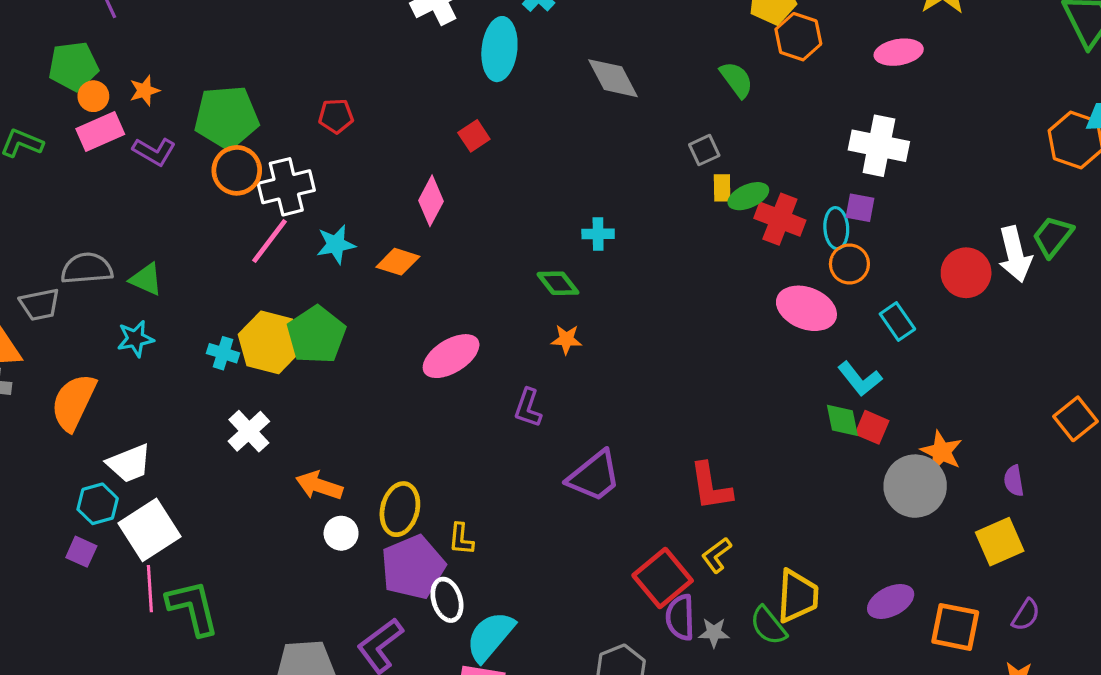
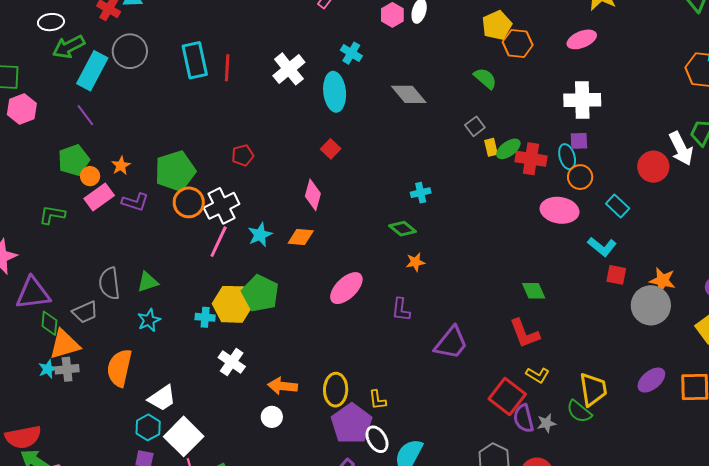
gray semicircle: (87, 268) -> (109, 283), turned -80
green triangle: (146, 279) -> (148, 282), turned -30
green diamond: (842, 420) -> (534, 291), moved
white circle: (341, 533) -> (272, 417), moved
yellow L-shape: (717, 555) -> (538, 375), turned -100

